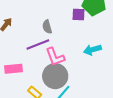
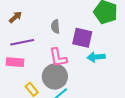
purple square: (79, 14) -> (82, 38), moved, size x1.5
purple line: (38, 44) -> (22, 42), moved

